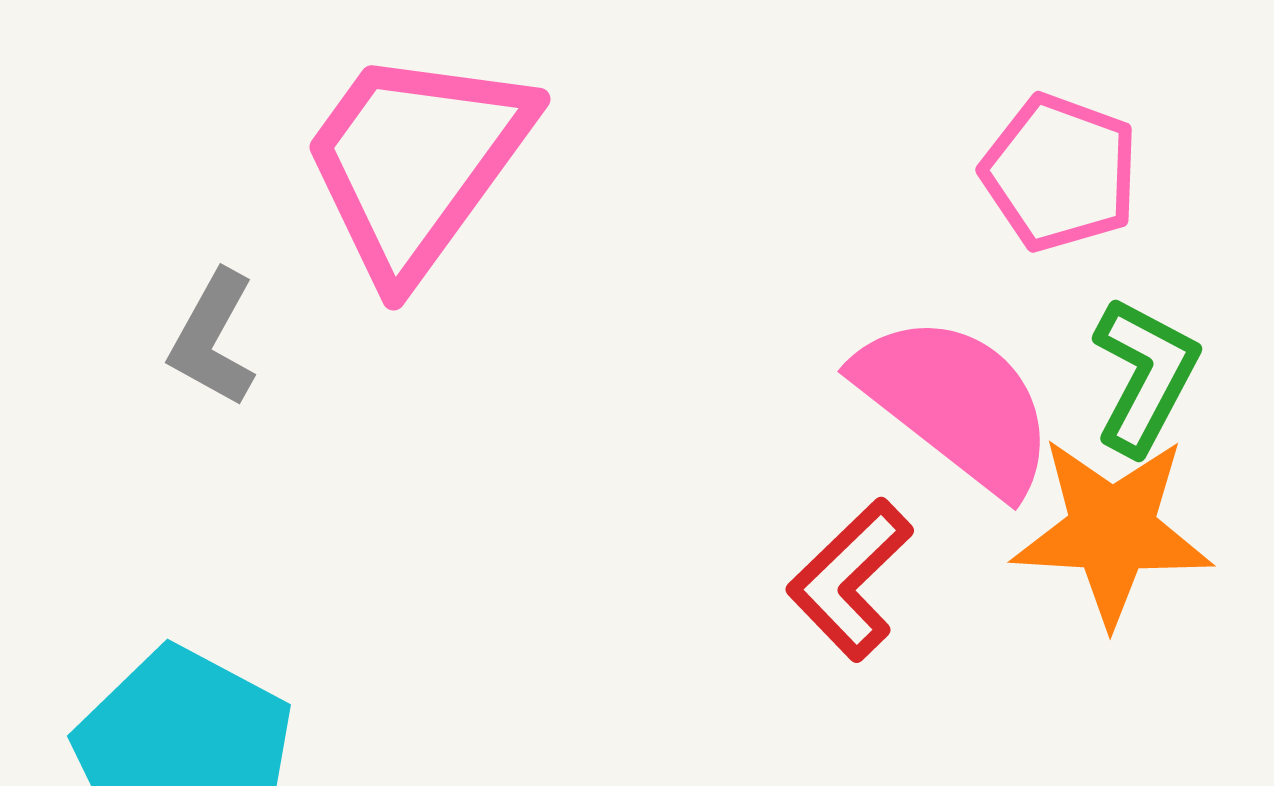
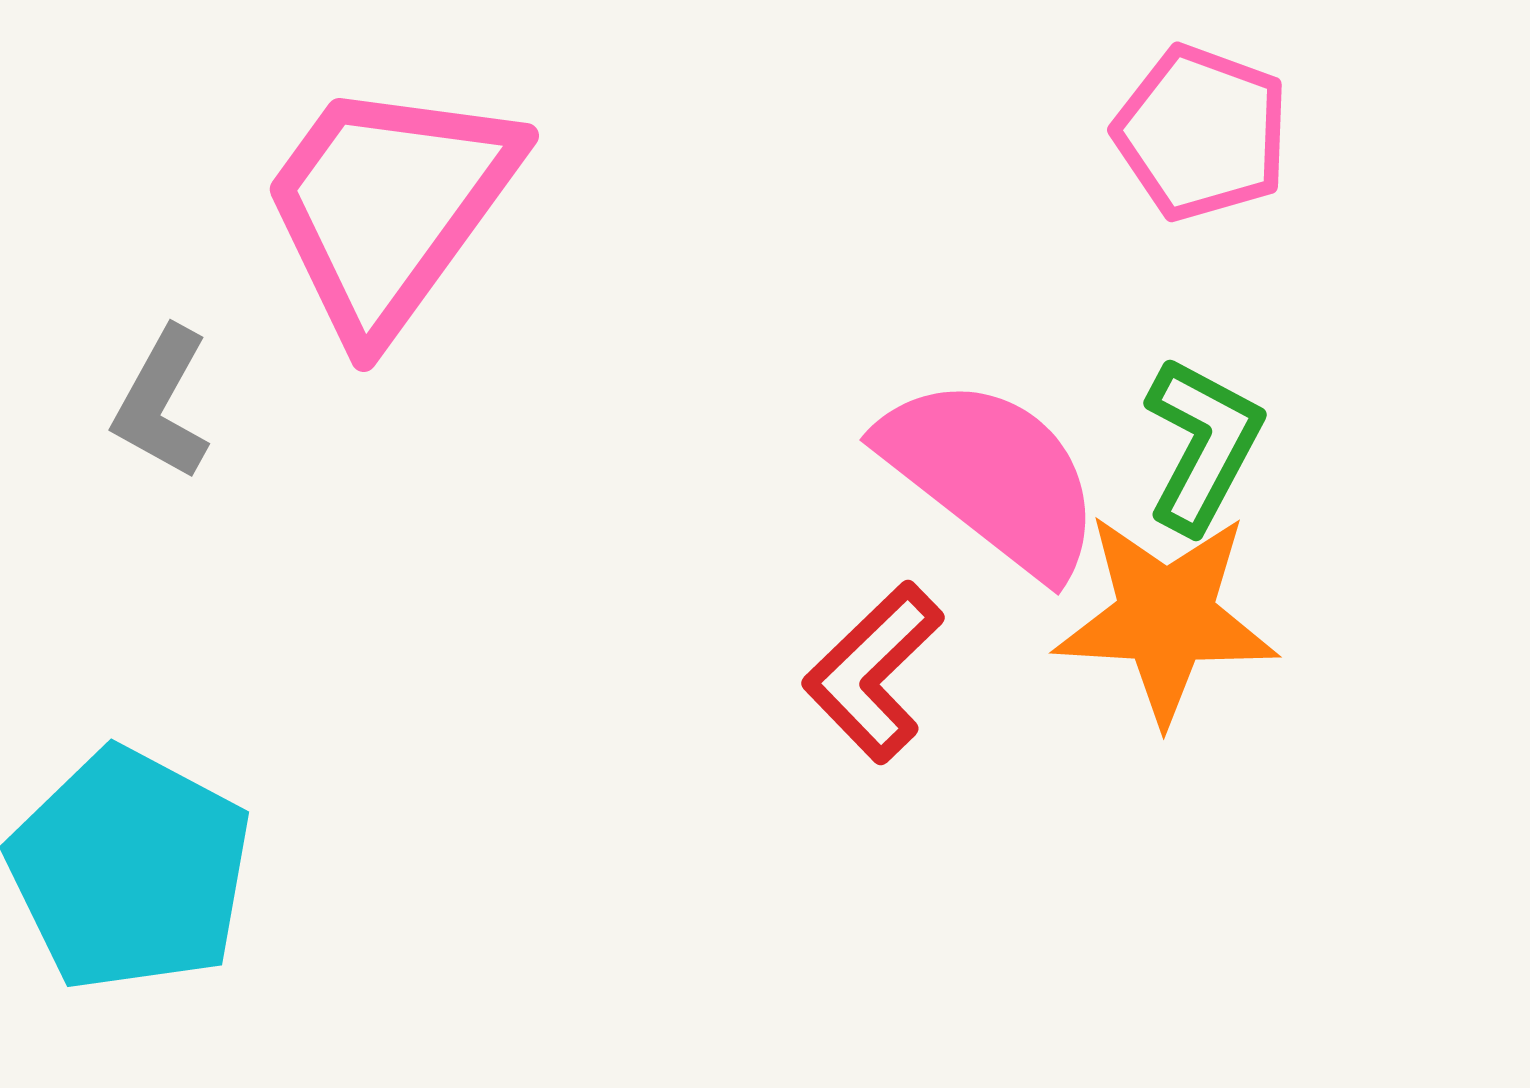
pink pentagon: (1060, 172) -> (1202, 133), moved

